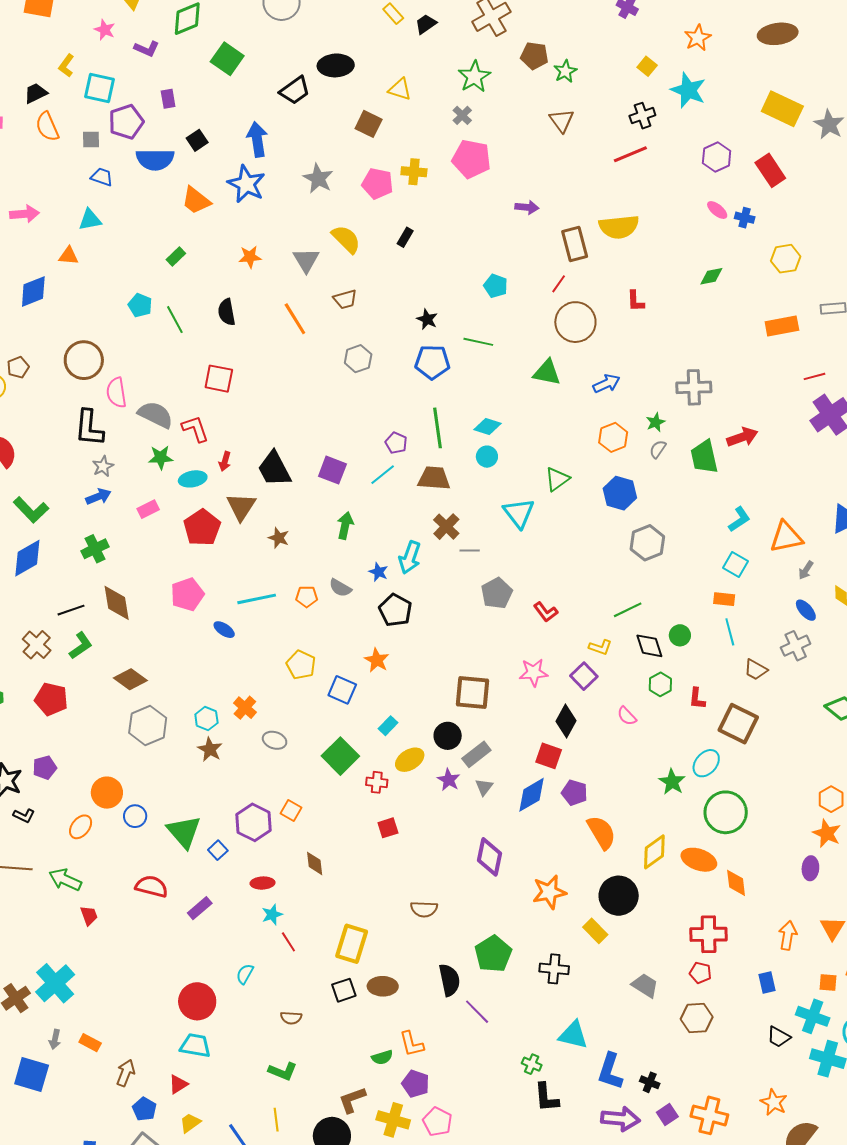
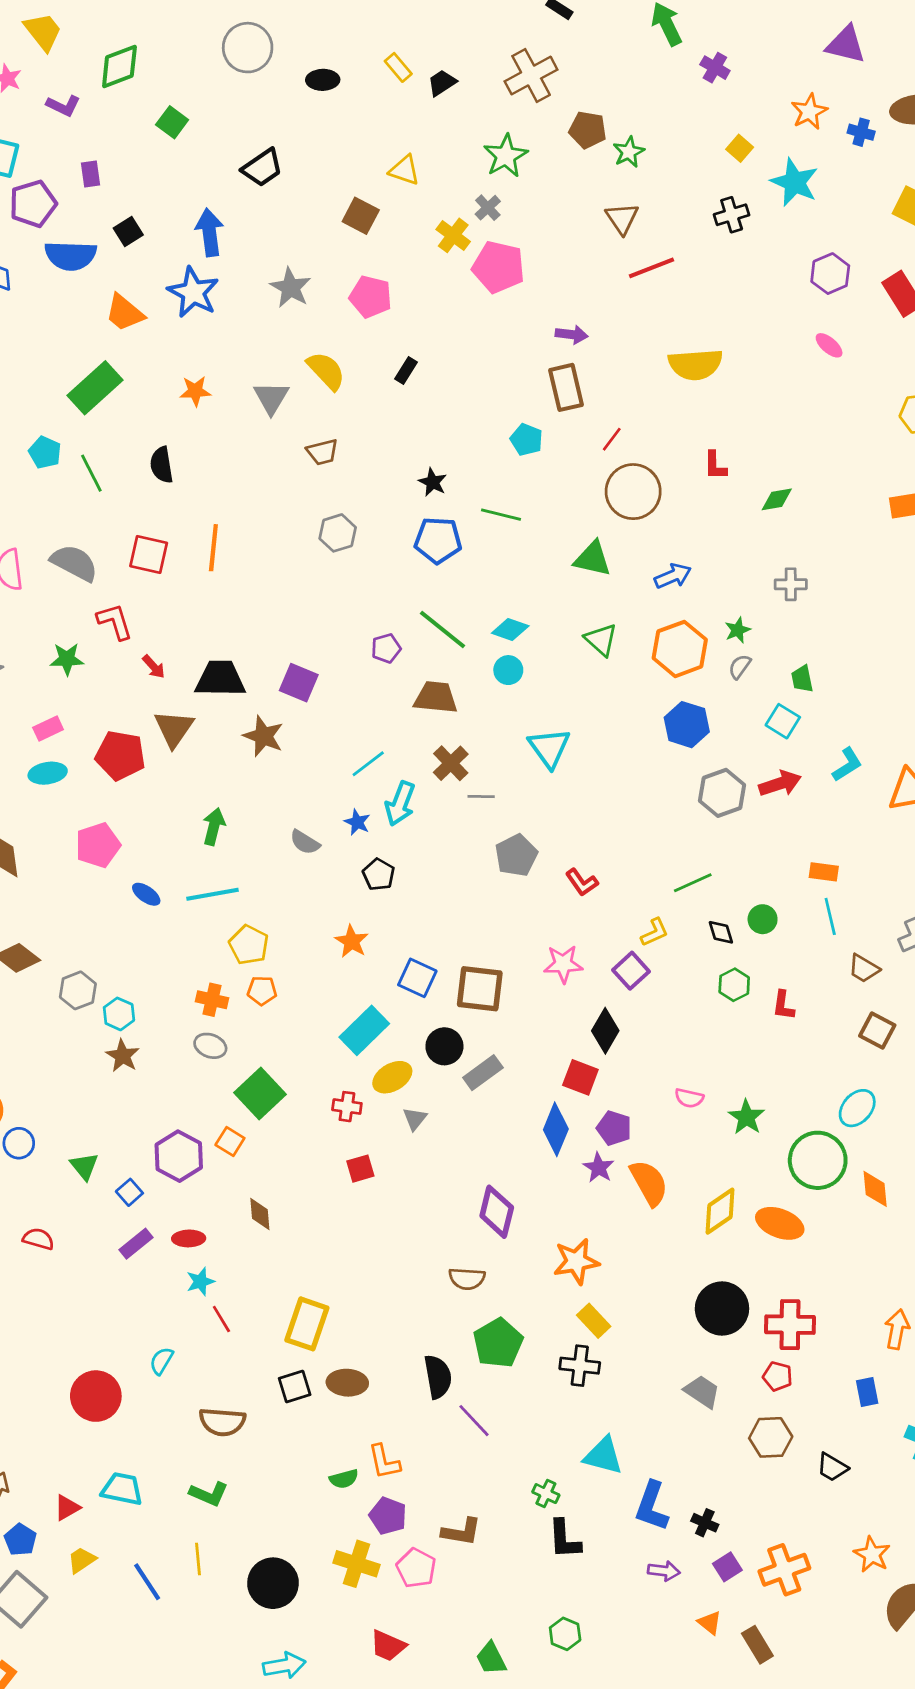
green square: (227, 59) -> (172, 122), size x0.7
black ellipse: (336, 65) -> (323, 80), moved, size x0.7
red line: (630, 154) -> (651, 268), moved
yellow cross: (414, 172) -> (453, 235), moved, turned 30
blue cross: (745, 218) -> (861, 132), moved
brown rectangle: (575, 244) -> (566, 387), moved
green rectangle: (176, 257) -> (95, 388), size x2.0
green diamond: (711, 276) -> (777, 499), moved
orange line: (295, 319) -> (213, 548), moved, turned 36
gray cross: (694, 387) -> (791, 584), size x0.7
gray semicircle: (156, 415) -> (74, 563), moved
green line: (437, 428) -> (442, 630), turned -45
orange hexagon: (613, 437) -> (680, 649), size x1.4
red arrow: (742, 437) -> (780, 784), moved
purple pentagon: (396, 443) -> (386, 648), turned 30
green trapezoid: (704, 457) -> (802, 679), size x0.6
red arrow: (225, 461) -> (154, 667), turned -60
black trapezoid: (274, 469) -> (220, 679), turned 117
cyan line: (383, 475) -> (368, 764), moved
cyan ellipse: (193, 479) -> (48, 773), moved
green triangle: (557, 479) -> (601, 640), moved, turned -44
green arrow: (345, 526) -> (214, 827), moved
red pentagon: (202, 528) -> (120, 755), turned -30
brown star: (279, 538) -> (263, 736), moved, size x1.4
cyan square: (736, 565) -> (783, 721), moved
orange pentagon: (307, 597) -> (262, 991), moved
cyan line: (257, 599) -> (213, 894), moved
black pentagon: (395, 610) -> (379, 874), size x0.7
black diamond: (649, 646) -> (721, 932), size x0.7
yellow L-shape: (600, 647) -> (655, 932), turned -45
blue square: (342, 690) -> (417, 978), moved
orange cross: (245, 708) -> (212, 1000), moved, turned -30
pink semicircle: (627, 716) -> (689, 1098), moved, turned -35
brown square: (738, 724) -> (877, 1031), moved, size x0.7
gray hexagon: (148, 725) -> (78, 990), moved, size x0.7
cyan rectangle: (388, 726) -> (364, 1030), size x1.8
green square: (340, 756) -> (260, 1094), moved
cyan ellipse: (706, 763) -> (857, 1108), moved
purple star: (449, 780) -> (599, 1168), moved
gray triangle: (484, 787) -> (415, 1119), moved
blue diamond: (532, 795) -> (556, 1129), turned -39
green triangle: (184, 832) -> (84, 1166), size x0.6
orange diamond: (736, 883) -> (875, 1189), moved
red semicircle: (152, 886) -> (38, 1239), size x0.7
black circle: (619, 896) -> (722, 1308), moved
purple rectangle: (200, 908) -> (136, 1244), moved
brown semicircle: (424, 909) -> (467, 1279), moved
yellow rectangle: (595, 931) -> (594, 1321), moved
brown semicircle: (291, 1018) -> (222, 1422), size x1.6
black trapezoid: (779, 1037) -> (832, 1467), moved
cyan trapezoid: (195, 1045) -> (122, 1489), moved
brown L-shape: (352, 1100) -> (461, 1532), moved, turned -152
orange cross: (709, 1115) -> (784, 1570), turned -36
purple arrow: (620, 1119) -> (664, 1571), size x0.6

